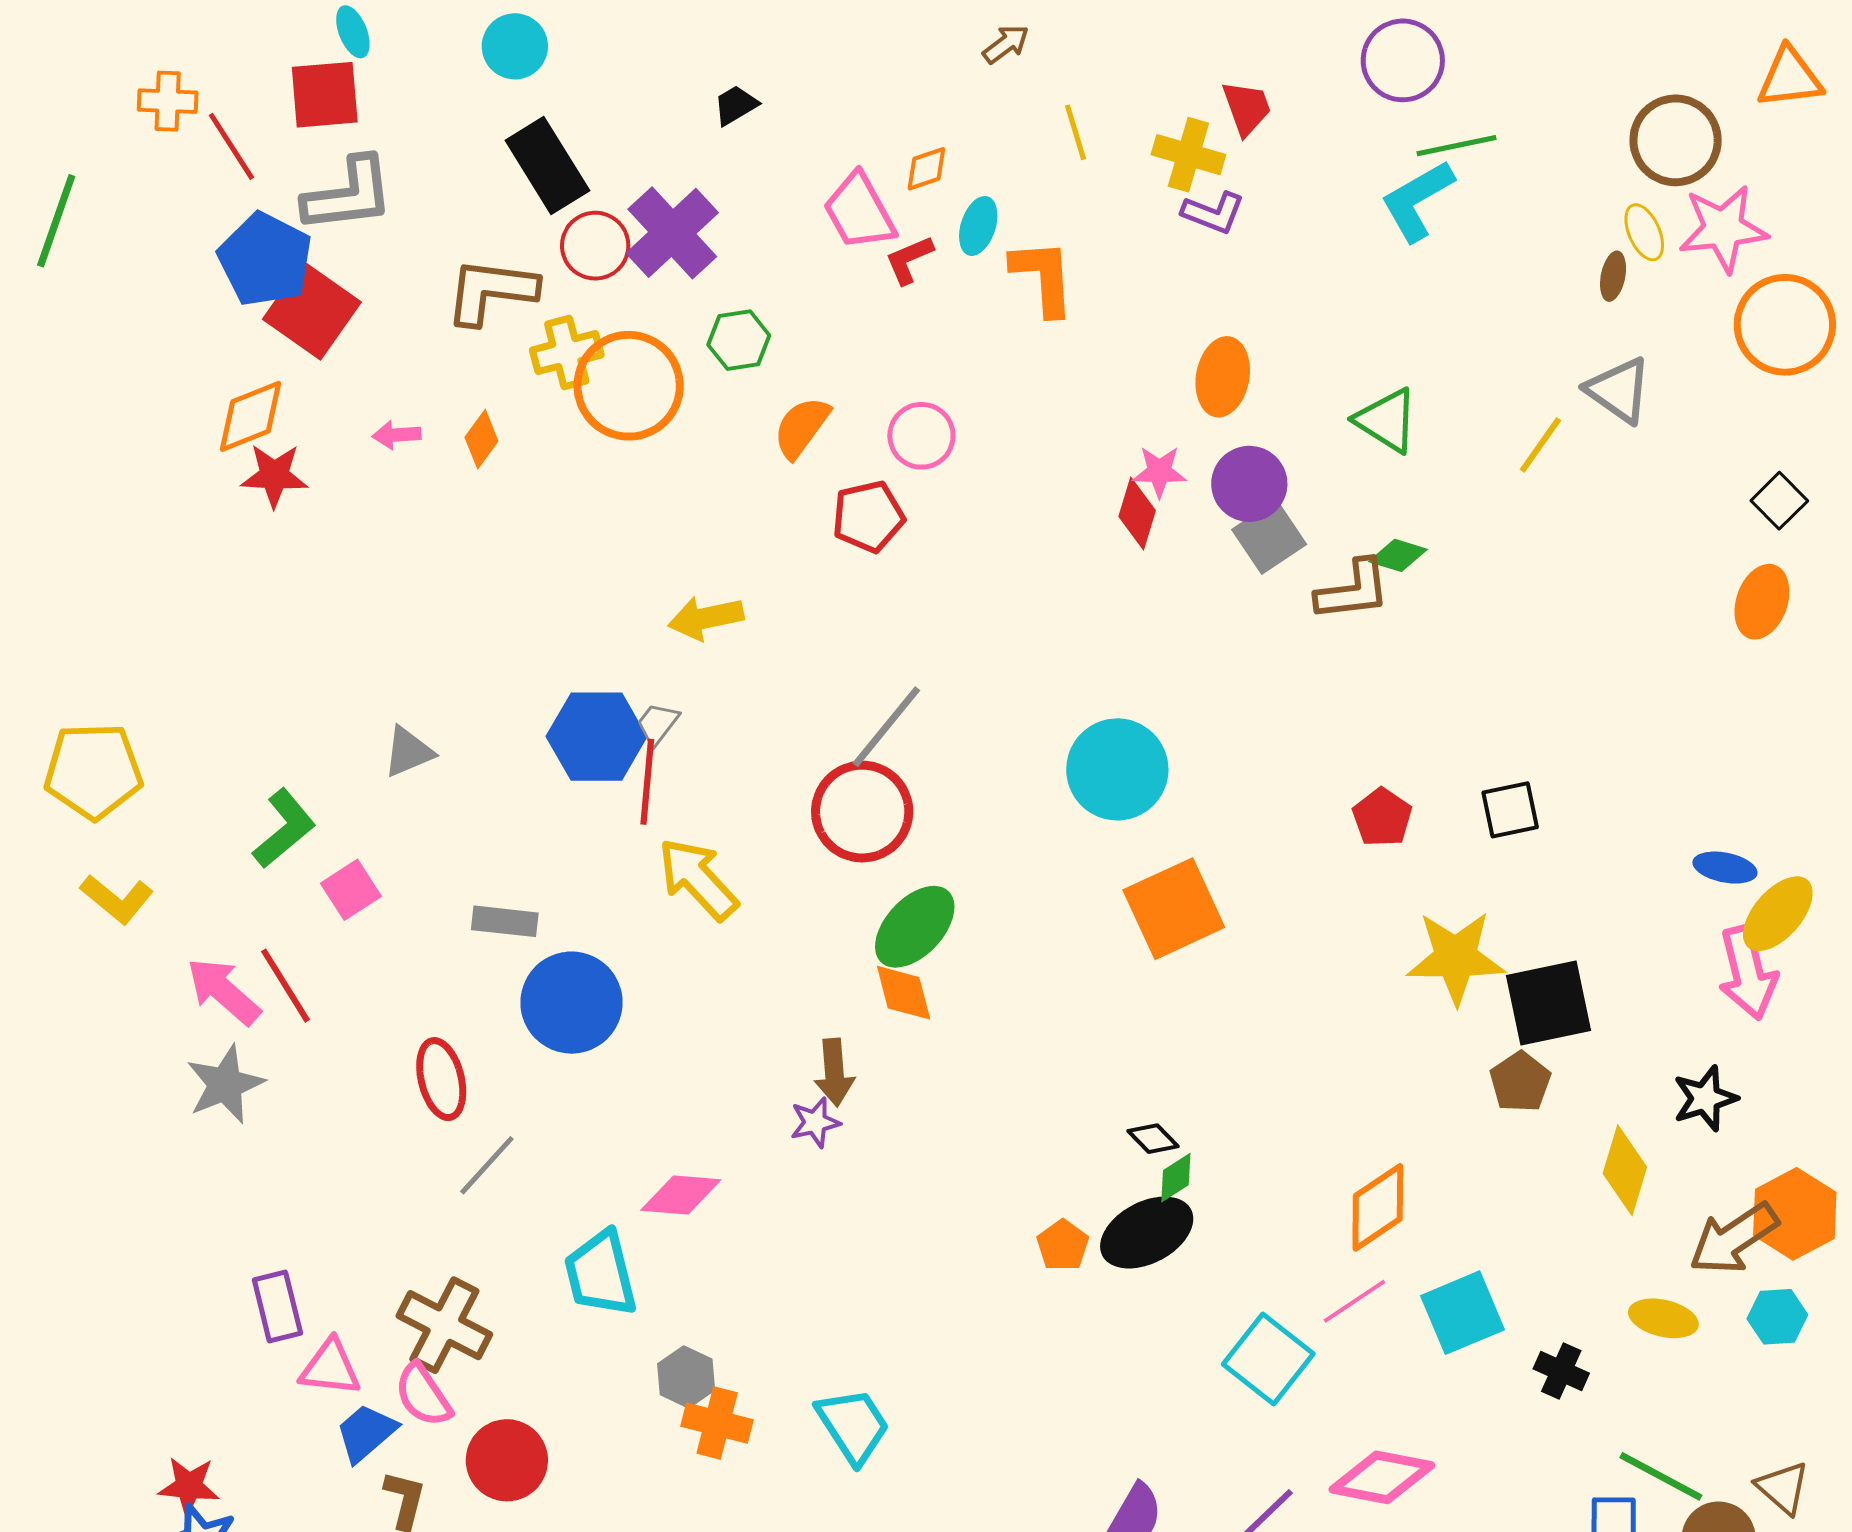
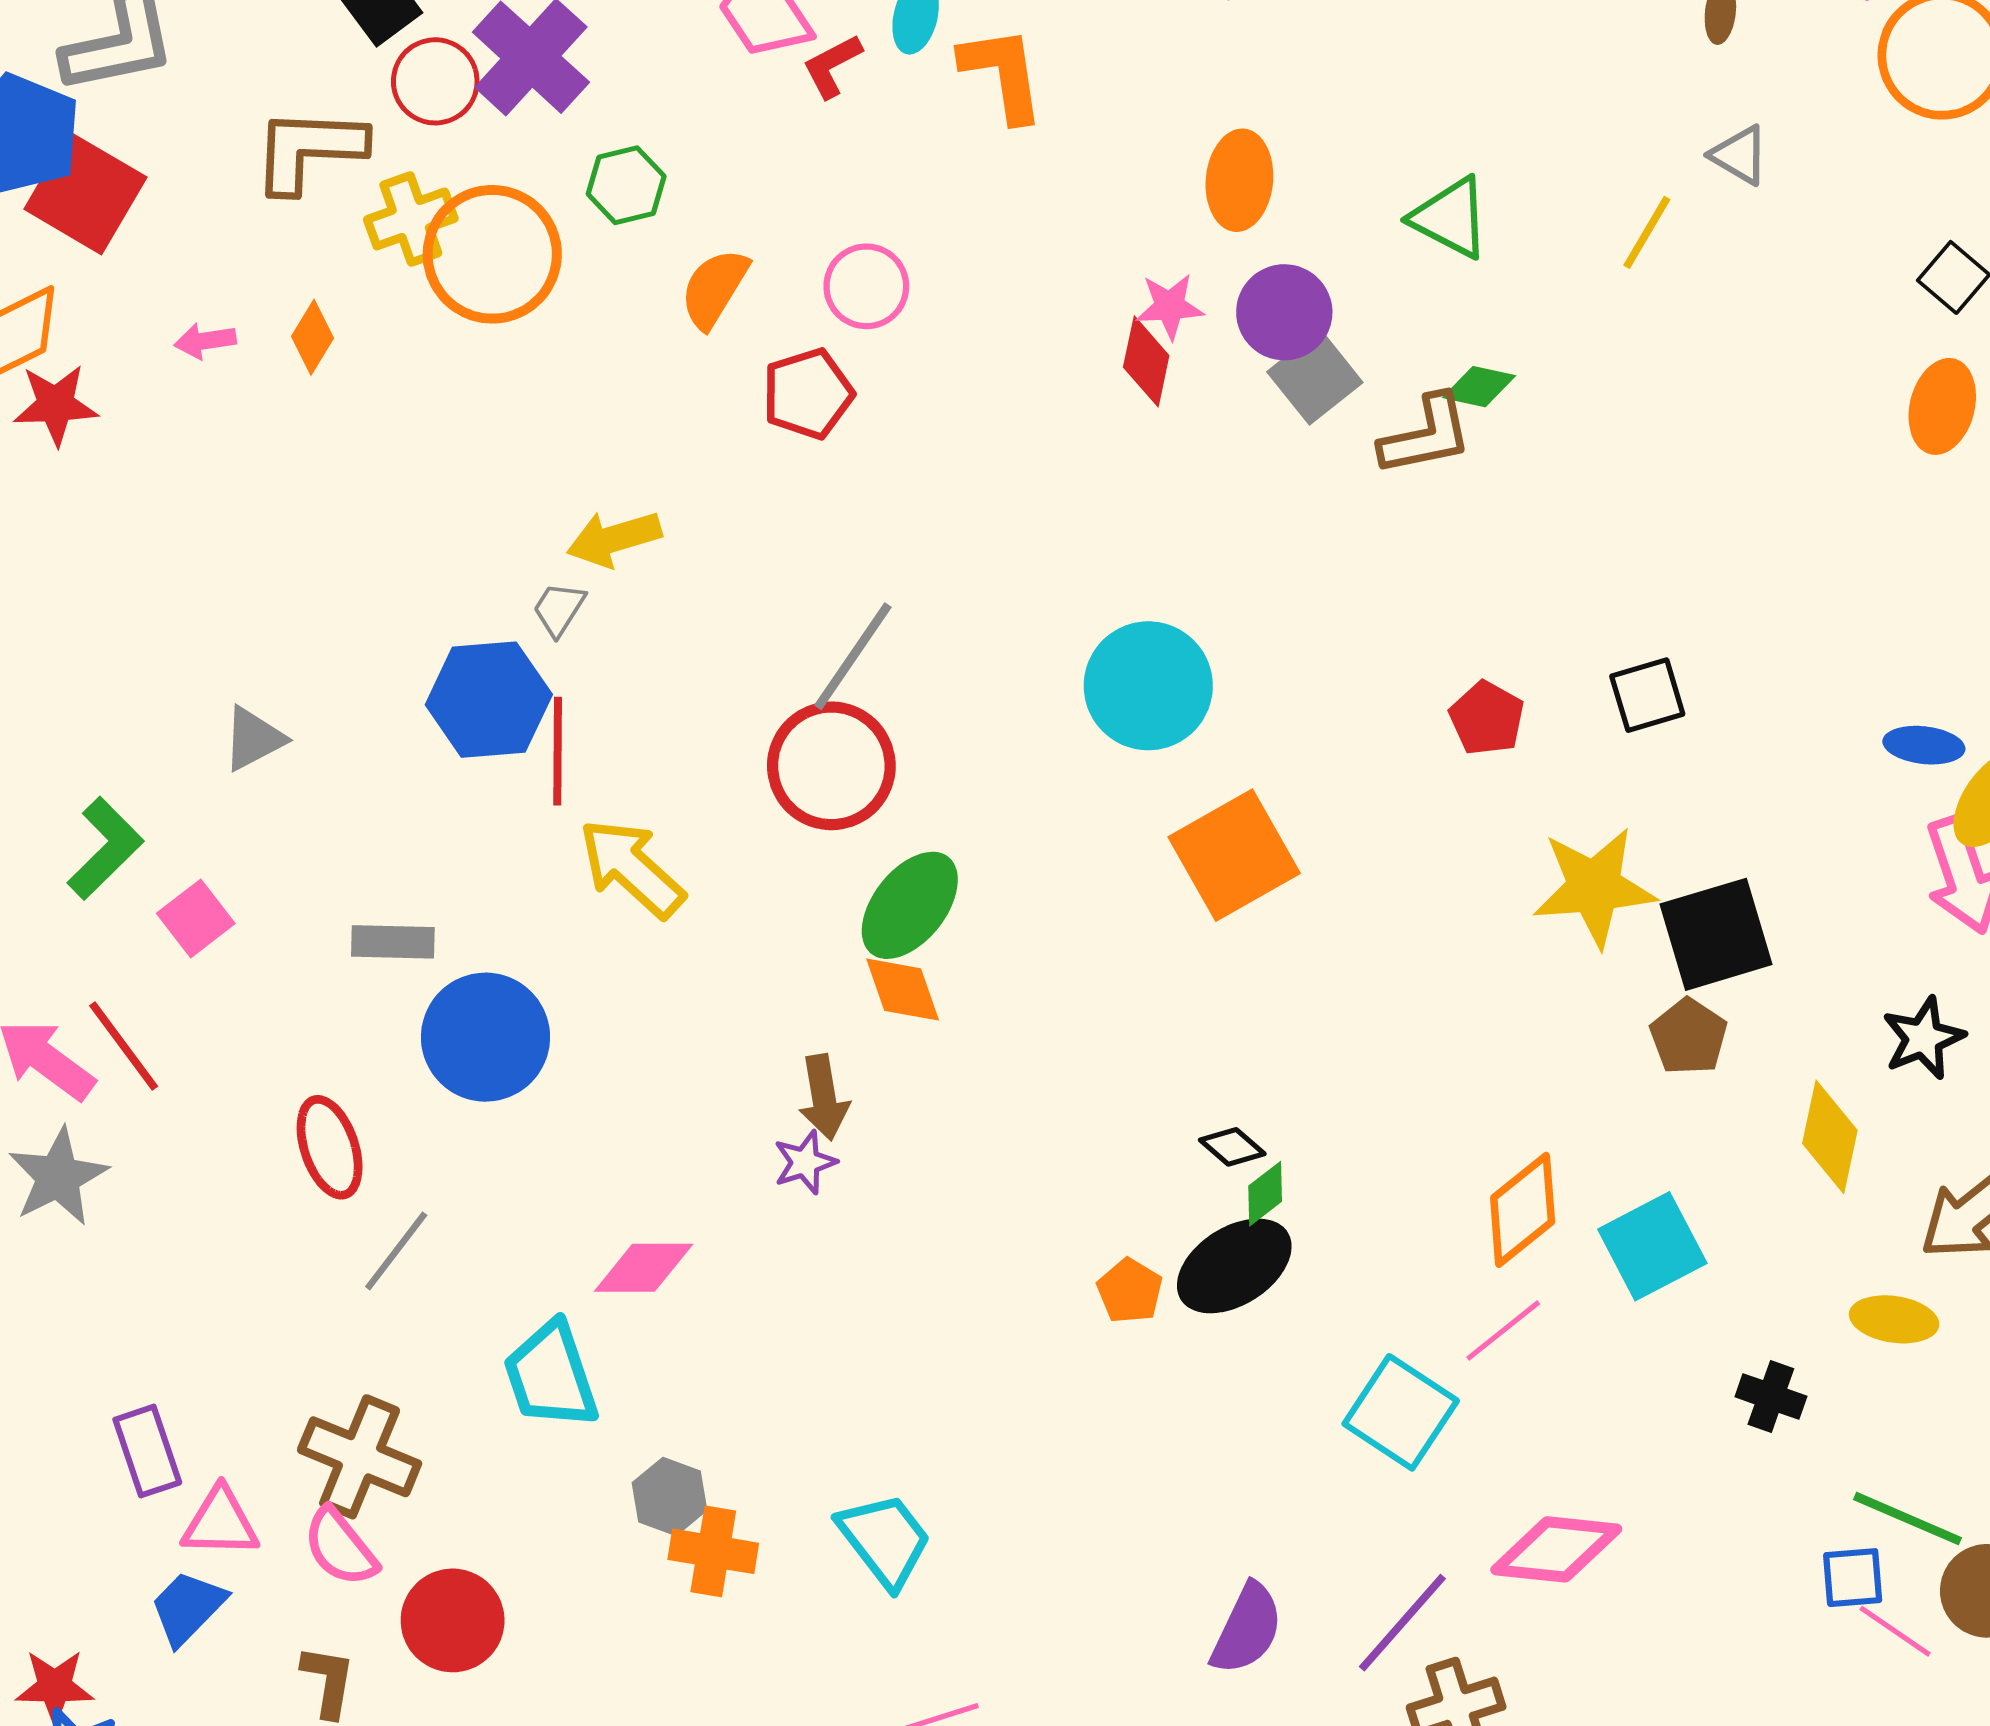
gray triangle: (1619, 390) -> (1739, 155), size x0.7
gray trapezoid: (657, 724) -> (559, 609), moved
cyan square: (1462, 1313) -> (1652, 1246), moved
blue trapezoid: (366, 1433) -> (188, 1608), moved

